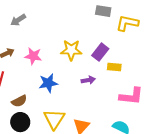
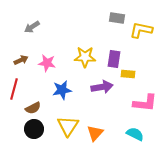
purple rectangle: (100, 52) -> (114, 59), turned -30
purple arrow: (88, 80) -> (102, 87), size x1.5

